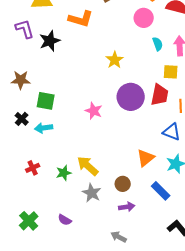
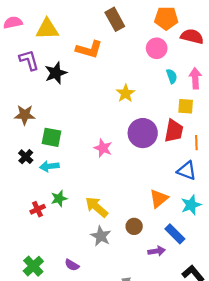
green star: (64, 173) -> (59, 198), moved
purple arrow: (127, 207) -> (157, 251), moved

